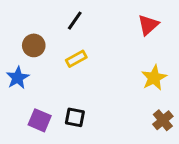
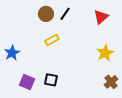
black line: (75, 21) -> (65, 14), moved
brown circle: (34, 45) -> (46, 14), moved

